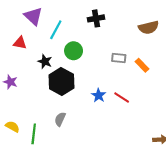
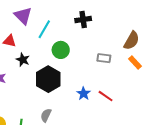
brown semicircle: (149, 27) -> (132, 41), moved, turned -48
black star: (45, 61) -> (23, 60), moved
orange rectangle: (142, 65) -> (135, 63), moved

